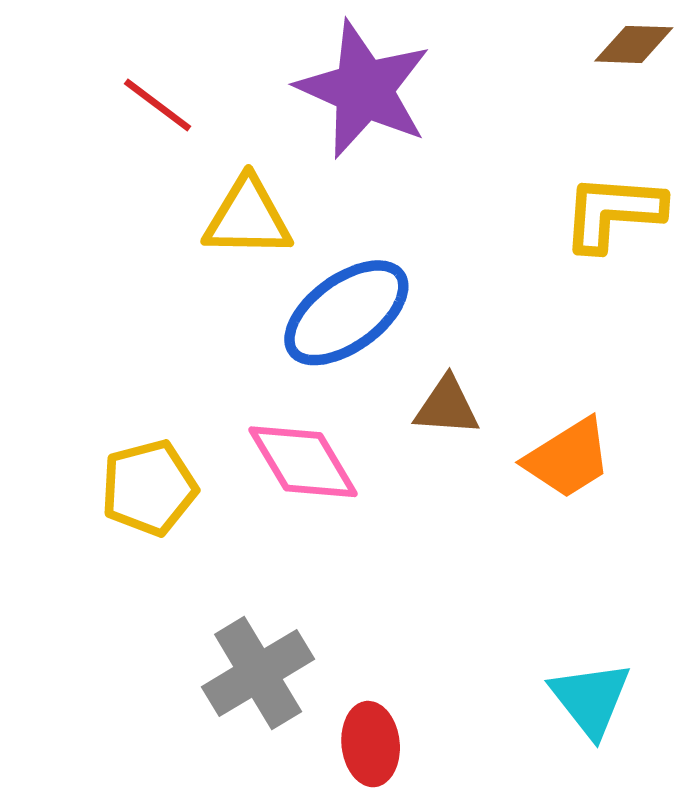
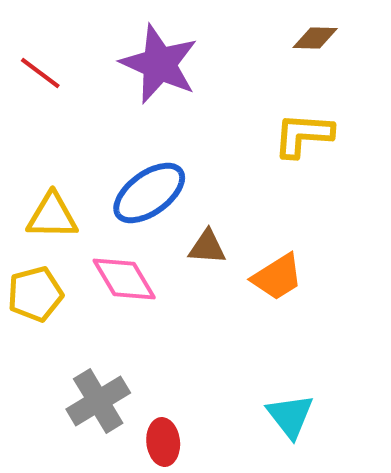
yellow triangle: (248, 218) -> (52, 216), moved

